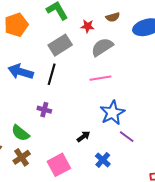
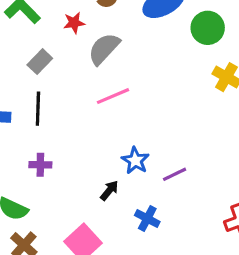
gray rectangle: (60, 45) -> (40, 62), size x0.7
blue star: (112, 113) -> (135, 161), moved, size x0.7
purple line: (127, 137) -> (175, 174), turned -49

